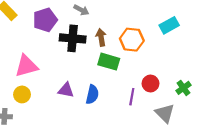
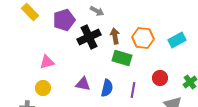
cyan rectangle: (169, 25) -> (177, 40), moved
black cross: (73, 38) -> (89, 37), turned -30
pink triangle: (26, 66) -> (47, 62), size x0.7
purple line: (132, 97) -> (133, 90), moved

